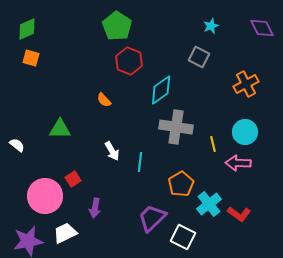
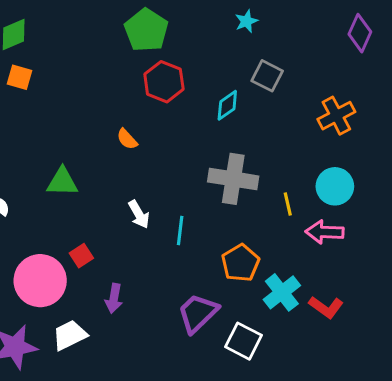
cyan star: (211, 26) -> (246, 21), moved
purple diamond: (262, 28) -> (360, 33), turned 50
cyan diamond: (161, 90) -> (227, 105), moved, size x0.7

